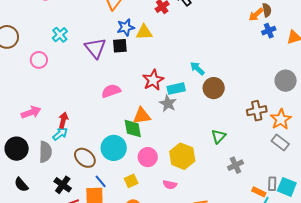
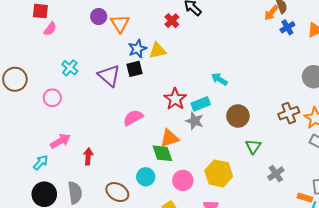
brown circle: (214, 88) -> (238, 116), moved
pink arrow: (31, 112) -> (60, 141), moved
cyan arrow: (60, 134) -> (41, 163), moved
cyan circle: (114, 148) -> (146, 177), size x0.7

